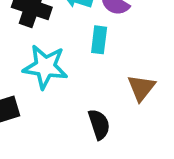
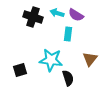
cyan star: (45, 67) -> (51, 60), moved

